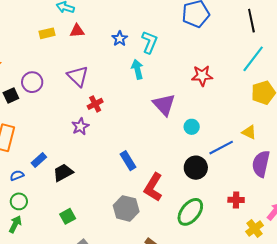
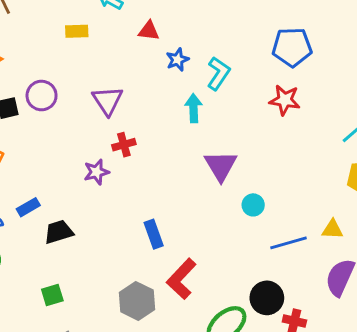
red triangle: (77, 31) -> (149, 31), moved
red star: (202, 76) -> (285, 100), moved
yellow triangle: (249, 132) -> (333, 229), turned -35
black circle: (196, 168) -> (267, 298), moved

